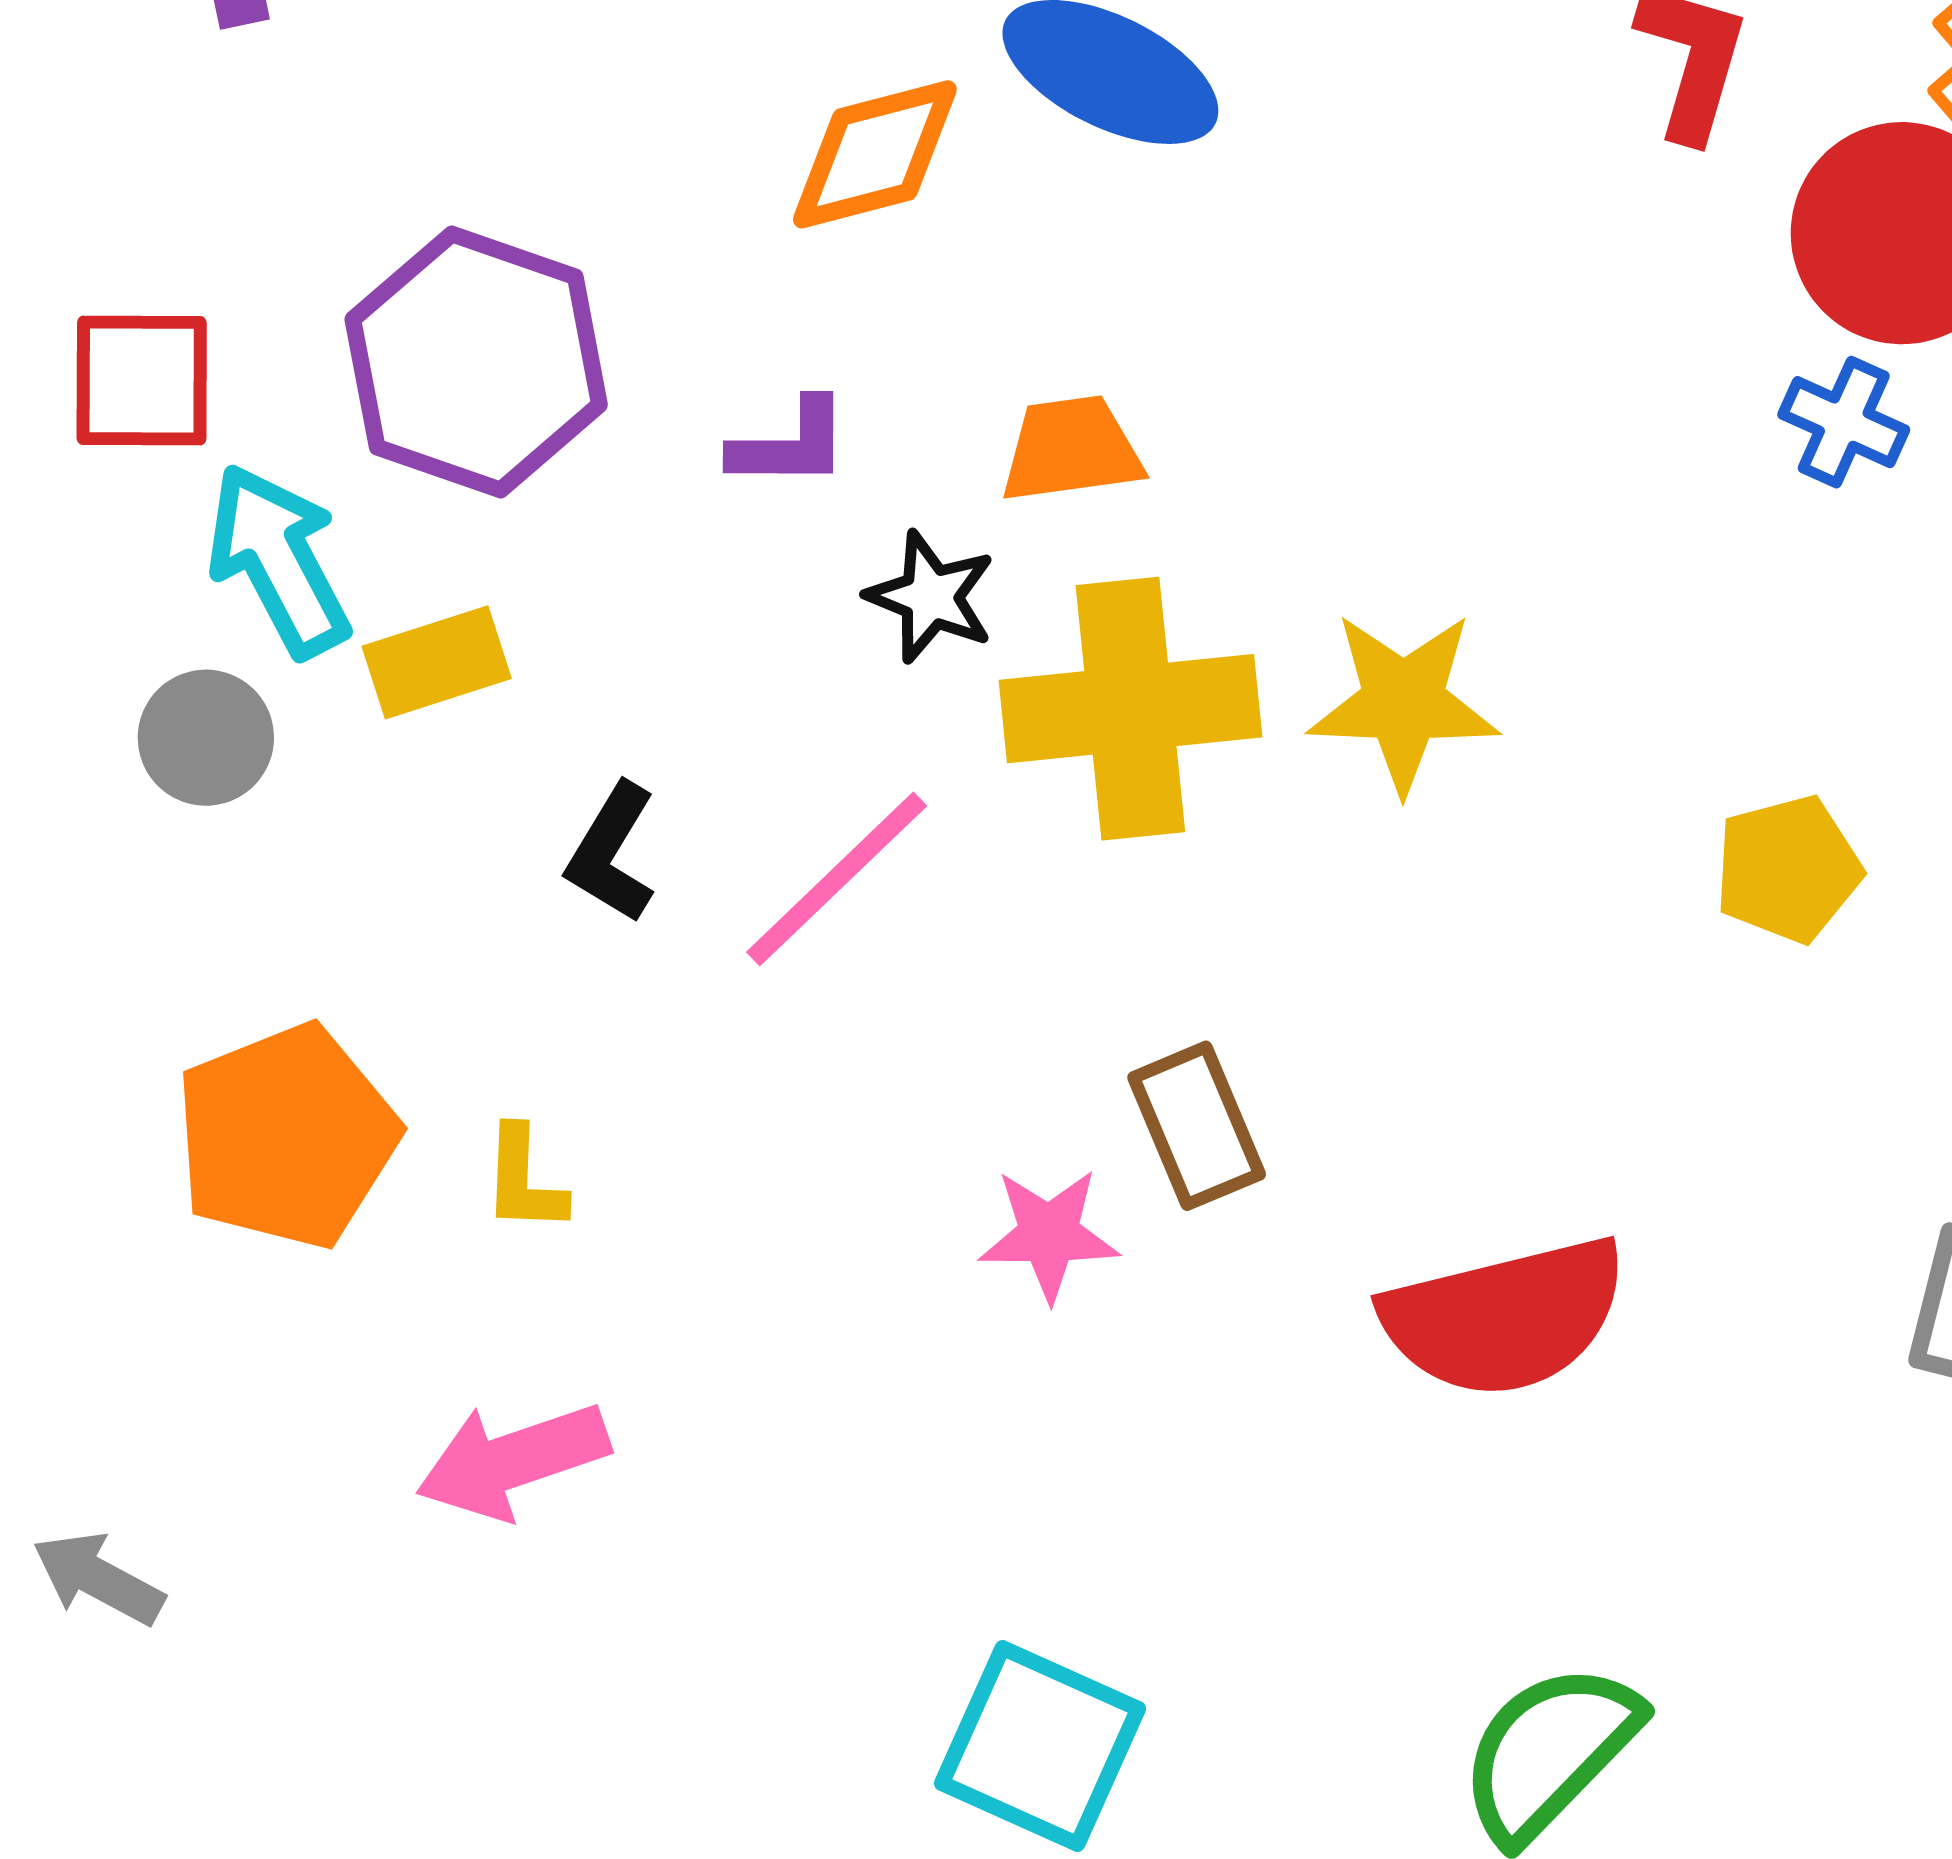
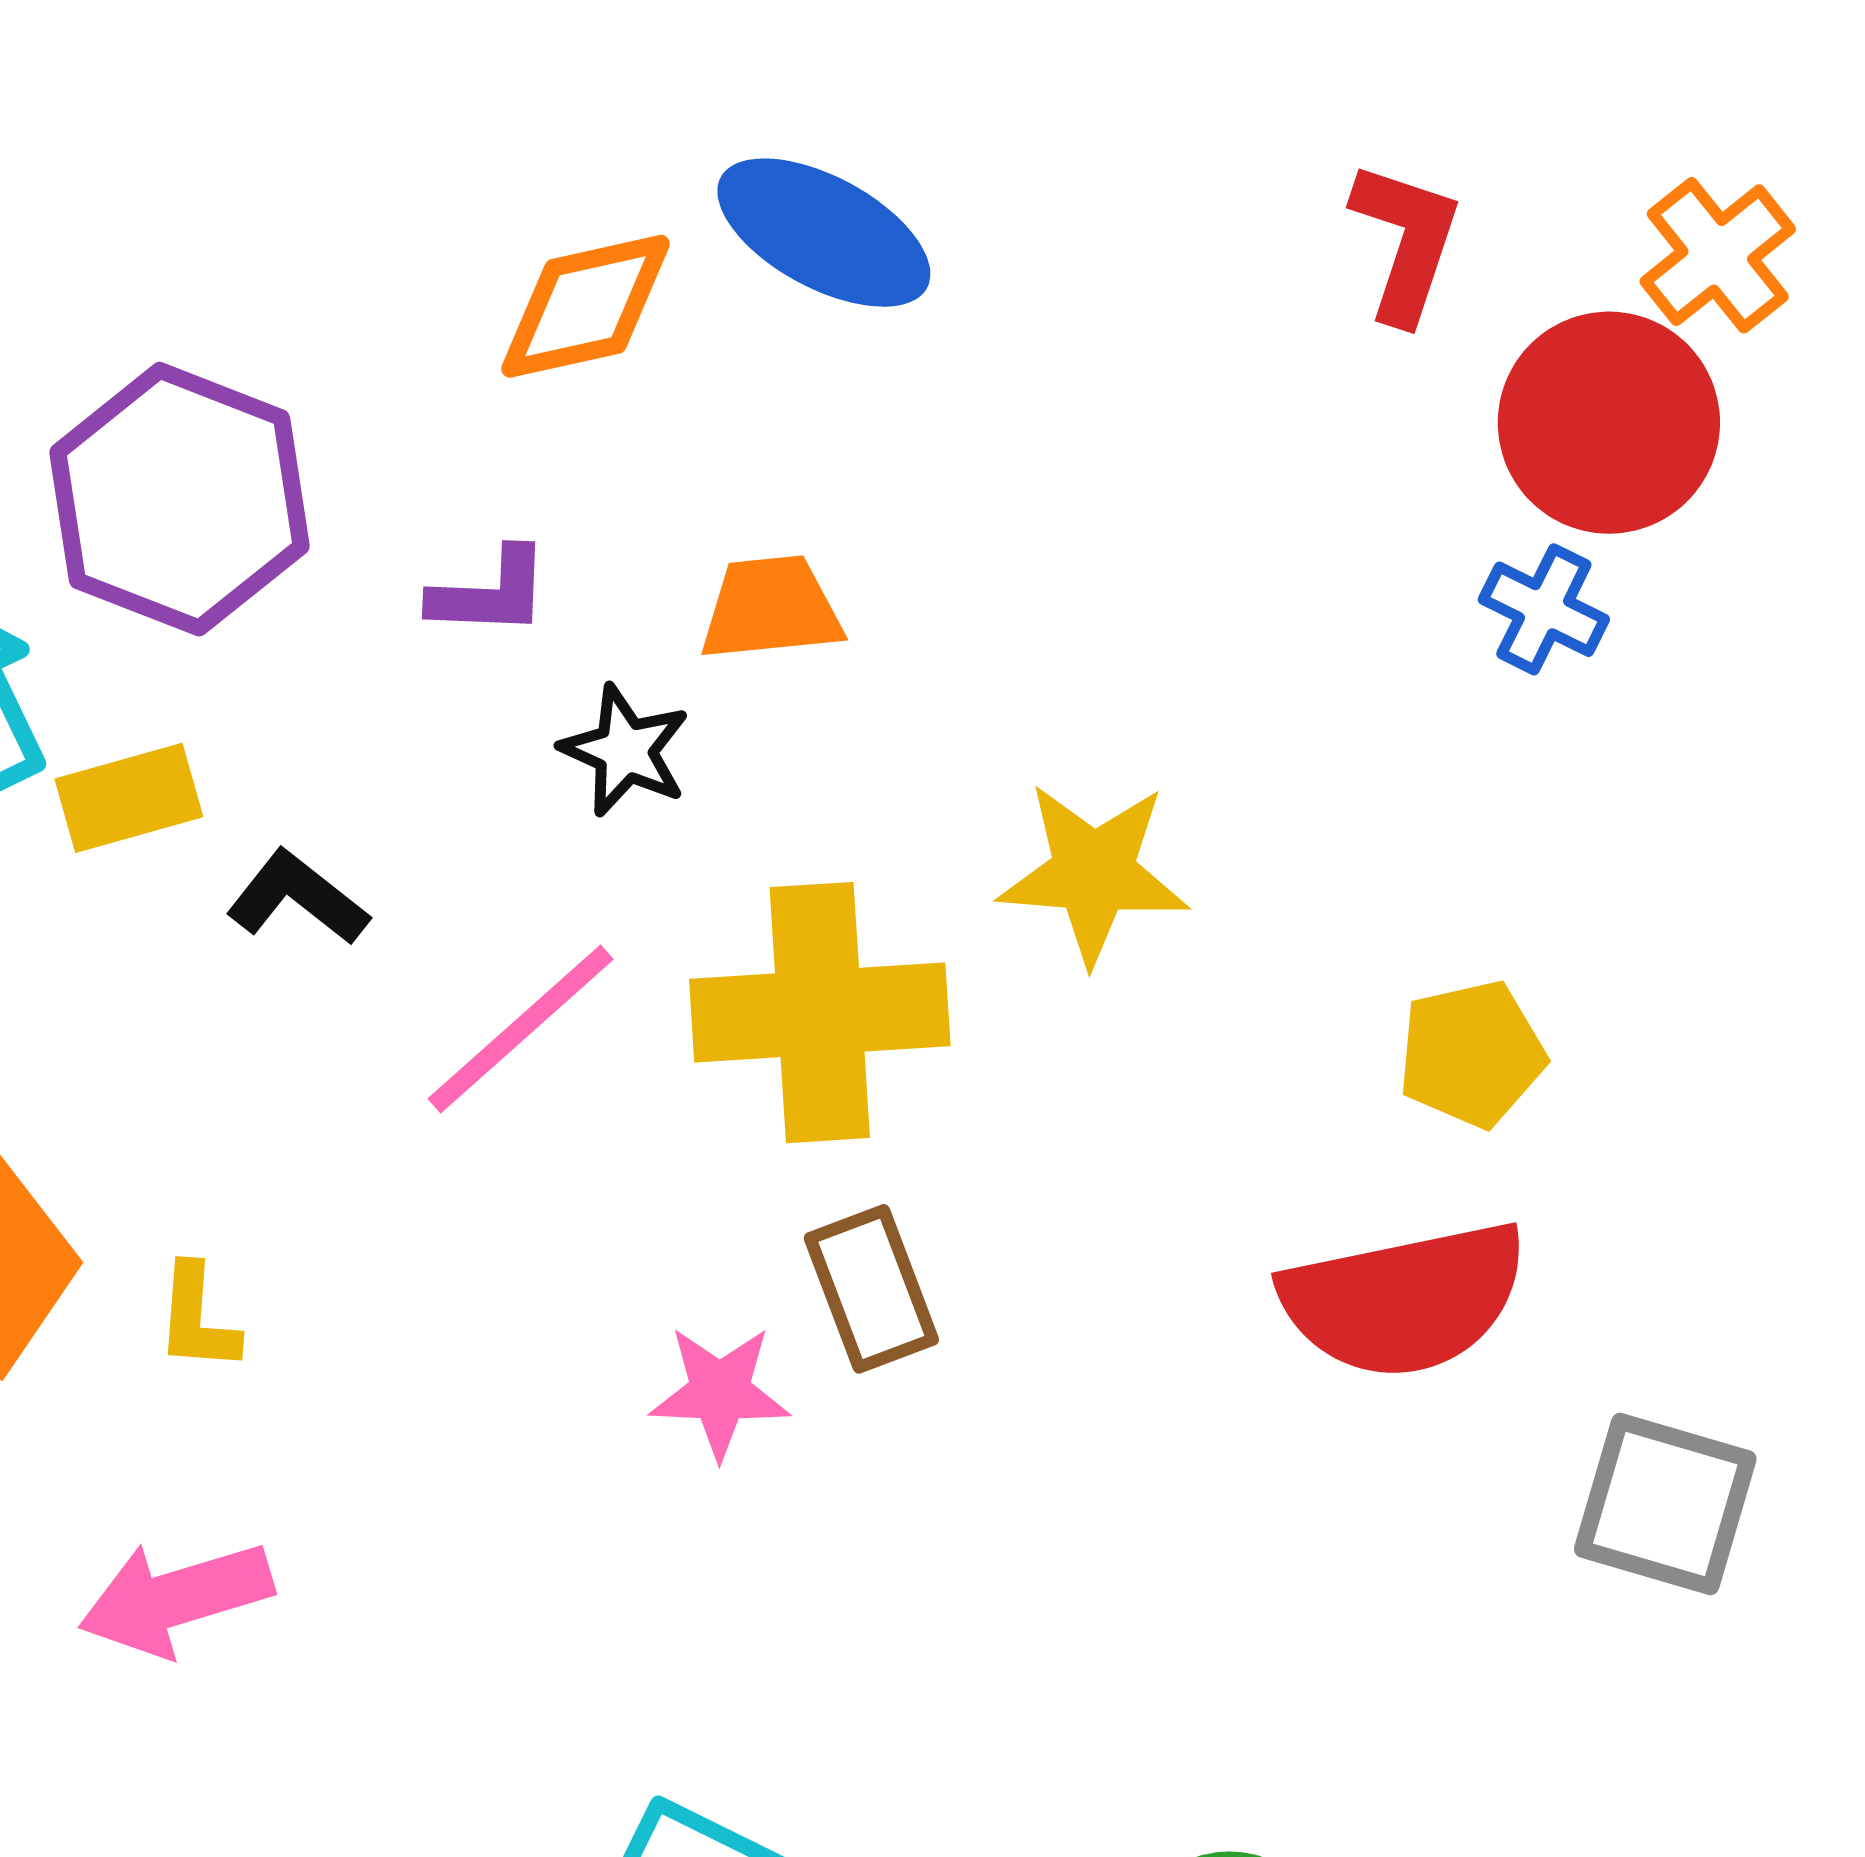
yellow cross: (1130, 709) -> (820, 1013), moved
black L-shape: (612, 853) -> (297, 898), moved, turned 95
red semicircle: (1505, 1317) -> (1404, 1300), moved

